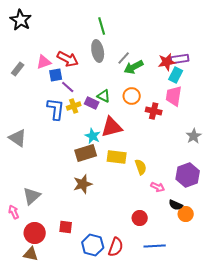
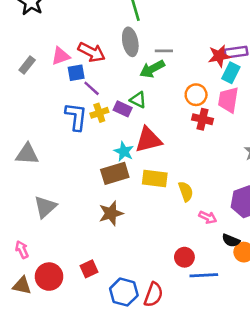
gray line: (124, 58) -> (164, 51), turned 48
green arrow: (134, 67) -> (152, 69), moved
orange circle: (132, 96) -> (196, 95), moved
gray triangle: (18, 138) -> (27, 154), turned -30
gray triangle: (32, 196) -> (45, 207), moved
red square: (66, 227) -> (89, 269), turned -32
blue line: (155, 246) -> (204, 275), moved
brown triangle: (31, 254) -> (22, 286), moved

